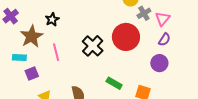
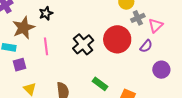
purple semicircle: (164, 40) -> (146, 46), moved
purple circle: (159, 63) -> (161, 70), moved

